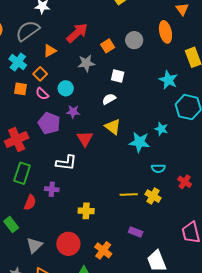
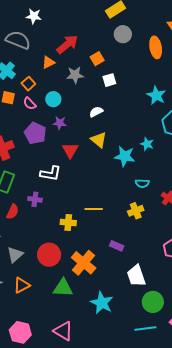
gray semicircle: (28, 31) -> (18, 40), turned 55
gray circle: (134, 40) -> (123, 34), moved
orange triangle: (50, 51) -> (48, 62), moved
white square: (118, 76) -> (109, 80), moved, turned -32
yellow line: (129, 194) -> (94, 209), moved
yellow cross: (153, 196) -> (136, 211), turned 35
orange cross: (103, 250) -> (84, 263), size x1.4

